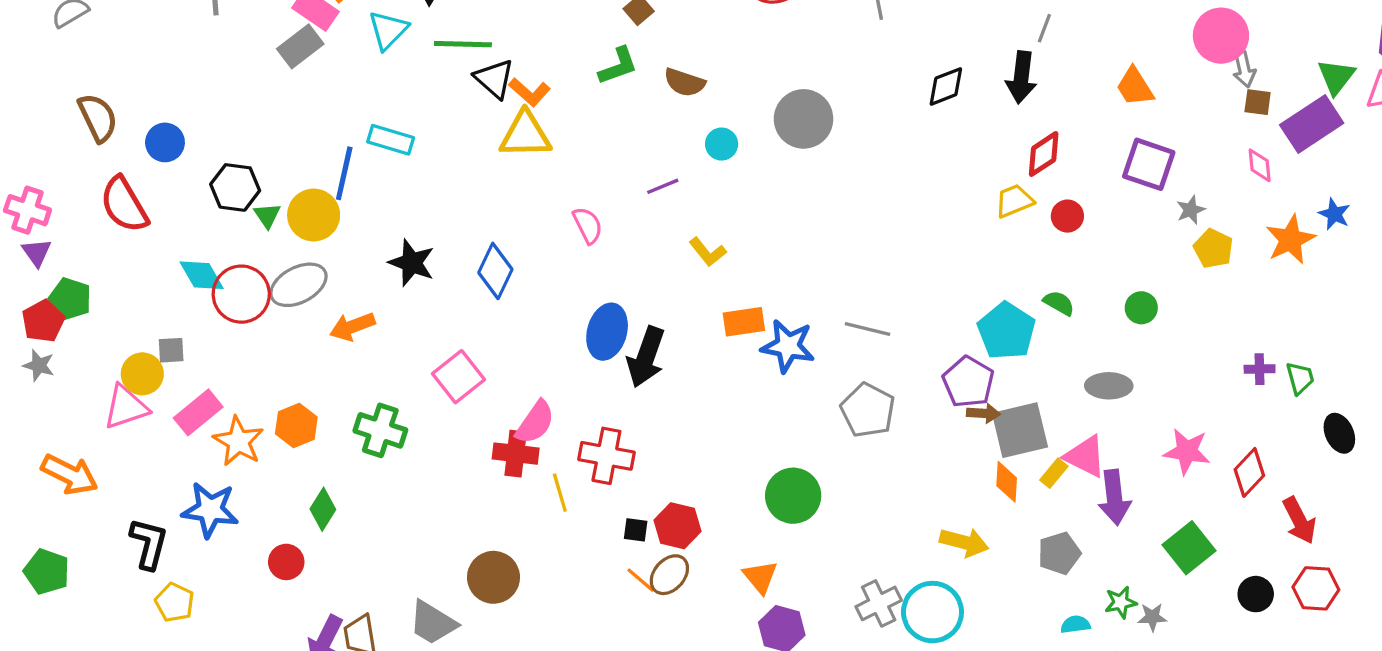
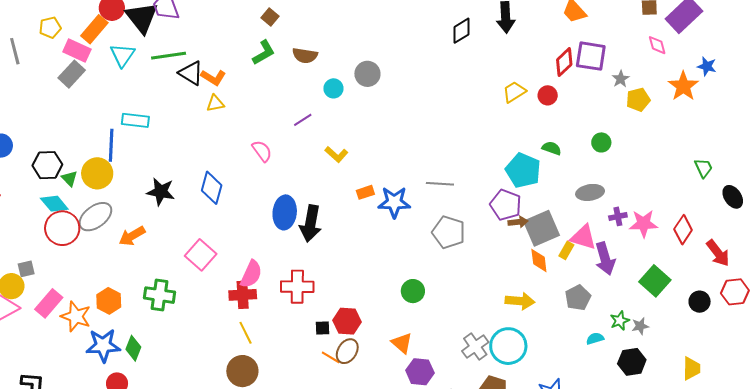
gray circle: (804, 119) -> (367, 74), moved, size x0.7
yellow triangle: (525, 135) -> (215, 103), size x0.6
red diamond: (1044, 154) -> (564, 62), moved
yellow pentagon: (1213, 249) -> (638, 100), turned -30
cyan diamond: (202, 275) -> (54, 204), moved
orange rectangle: (744, 322) -> (365, 192), size x0.7
purple cross: (1260, 369) -> (618, 216), moved
yellow line: (560, 493) -> (246, 333), moved
green circle: (793, 496) -> (413, 291), size x0.7
blue star: (210, 510) -> (103, 345), moved

